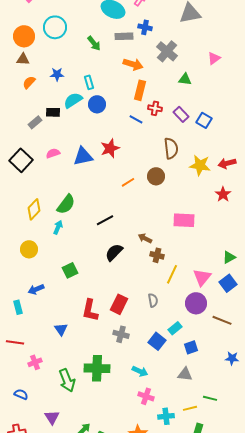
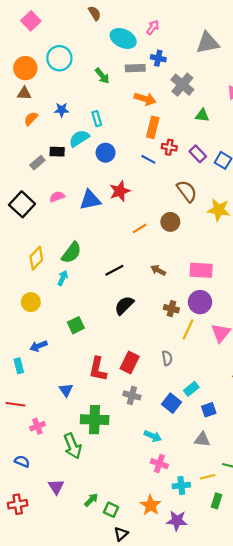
blue circle: (97, 104) -> (106, 153), moved
brown semicircle: (171, 148) -> (187, 191), turned -30
brown arrow: (145, 238) -> (158, 270), moved
purple circle: (196, 303) -> (200, 302), moved
green cross: (97, 368) -> (95, 420), moved

